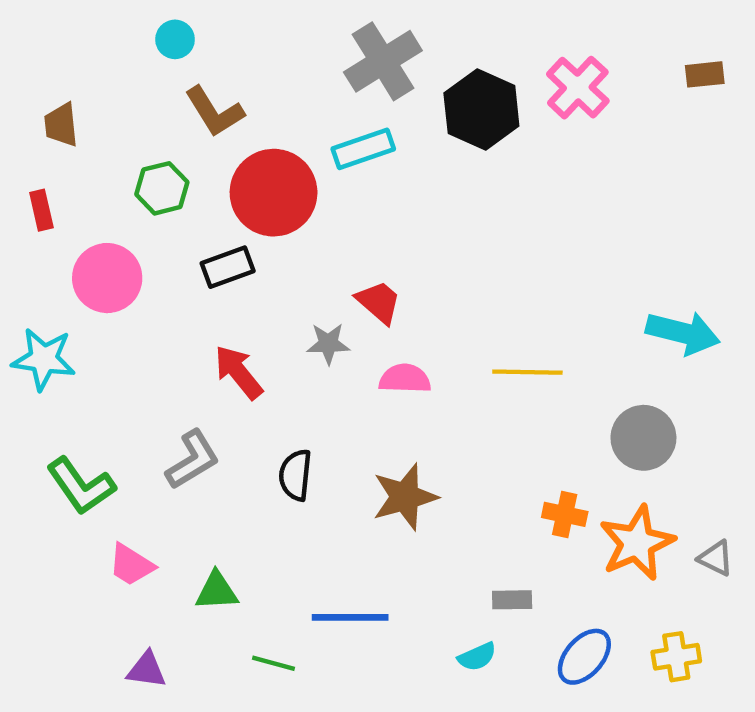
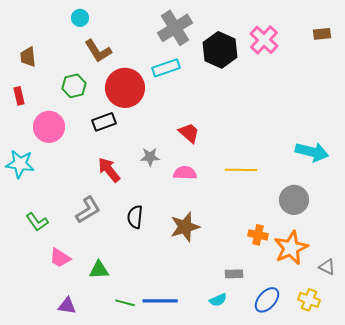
red trapezoid: (379, 302) -> (189, 133), moved
green L-shape: (81, 486) -> (37, 222), size x0.7
gray triangle: (716, 558) -> (327, 267), moved
blue line: (350, 617) -> (160, 301), moved
yellow cross: (676, 657) -> (309, 300), turned 30

